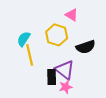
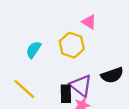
black semicircle: (86, 47) -> (112, 75), moved
yellow line: (30, 55) -> (24, 89), moved, turned -35

